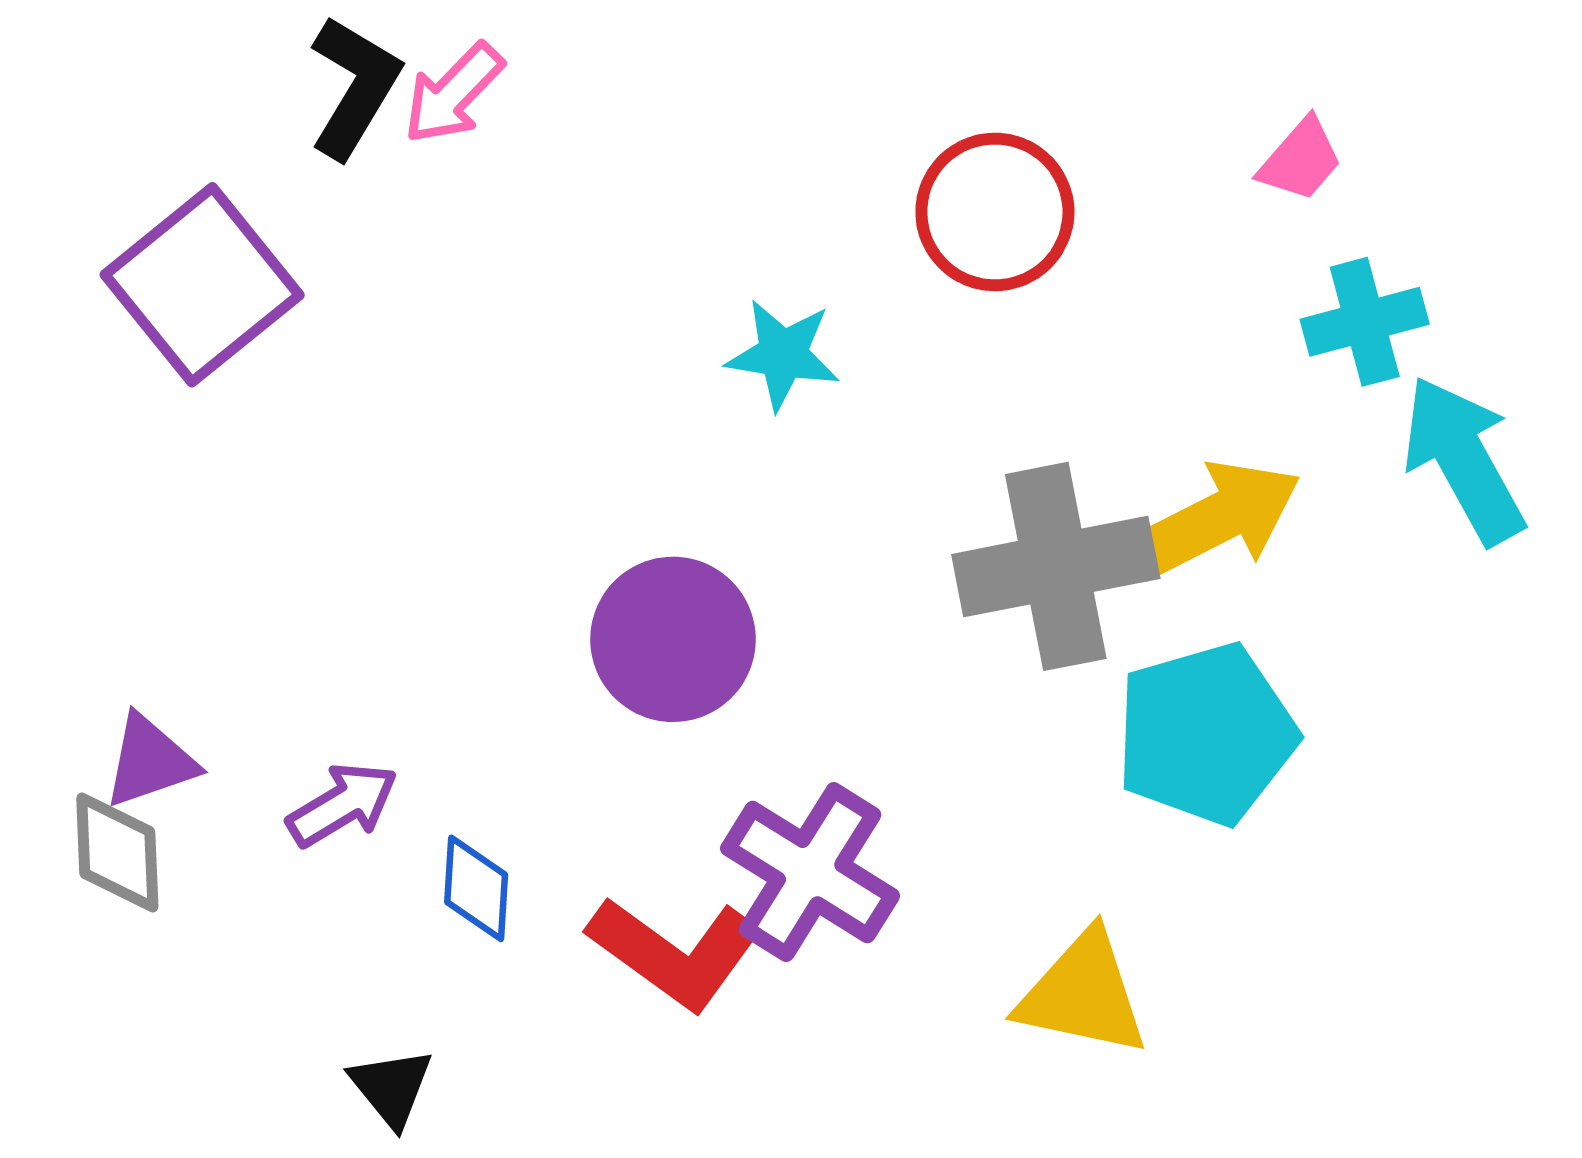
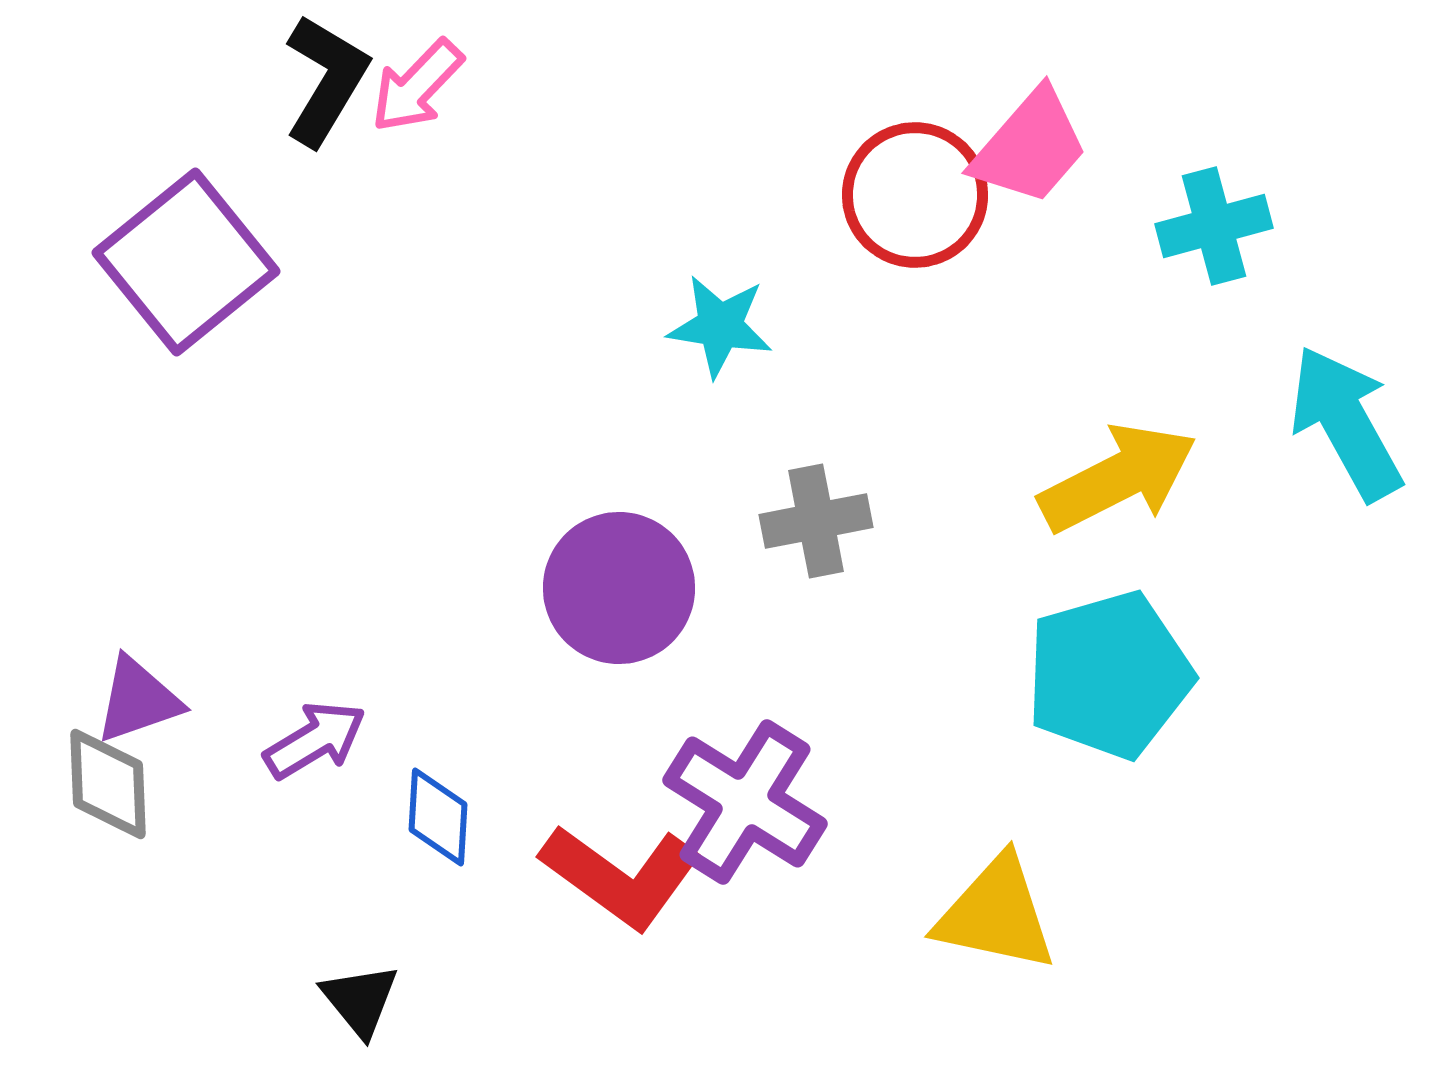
pink trapezoid: (1300, 160) -> (1030, 147), moved, size x1.5
cyan cross: (1365, 322) -> (1214, 226), moved
gray cross: (1056, 566) -> (816, 521), moved, size x0.6

